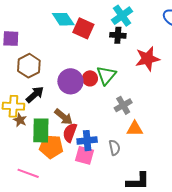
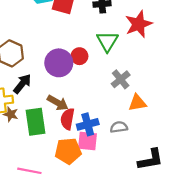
green triangle: (106, 75) -> (107, 41), moved
orange pentagon: (51, 147) -> (68, 151), moved
gray semicircle: (114, 148) -> (119, 127), turned -77

